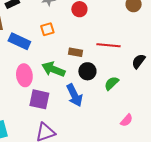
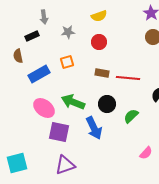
blue rectangle: (19, 41) -> (39, 74), turned -55
brown rectangle: (75, 52) -> (102, 73), moved
pink ellipse: (24, 75) -> (44, 108), turned -45

